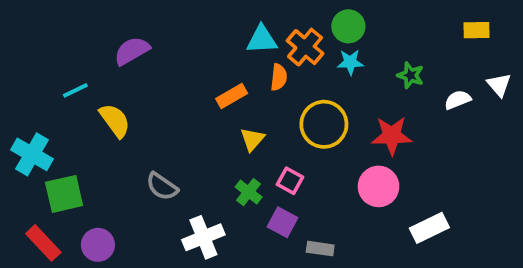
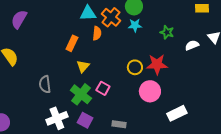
purple semicircle: (132, 51) -> (19, 19), turned -30
orange rectangle: (232, 96) -> (72, 43), turned -35
yellow circle: (324, 124) -> (135, 67), moved, size x0.6
gray semicircle: (162, 186) -> (45, 84), moved, turned 48
green cross: (249, 192) -> (81, 94), size x1.5
purple square: (282, 222) -> (85, 120), moved

